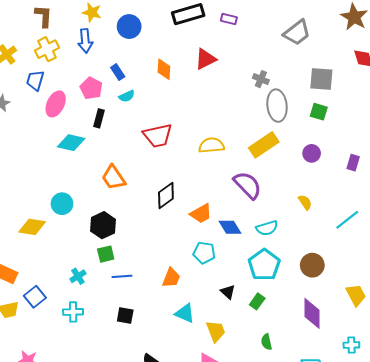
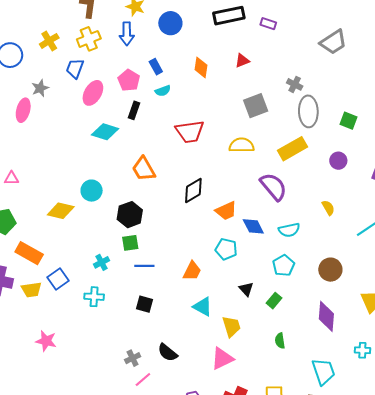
red triangle: (205, 59) -> (242, 61), size x0.7
gray square: (321, 79) -> (256, 106), moved, turned -30
cyan pentagon: (264, 265) -> (284, 266), size x0.7

